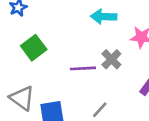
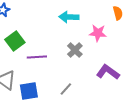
purple line: (83, 68) -> (37, 57), moved

